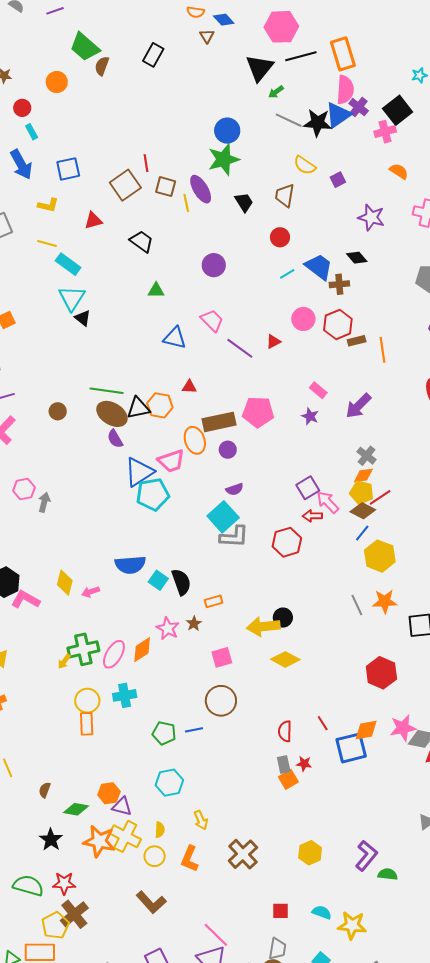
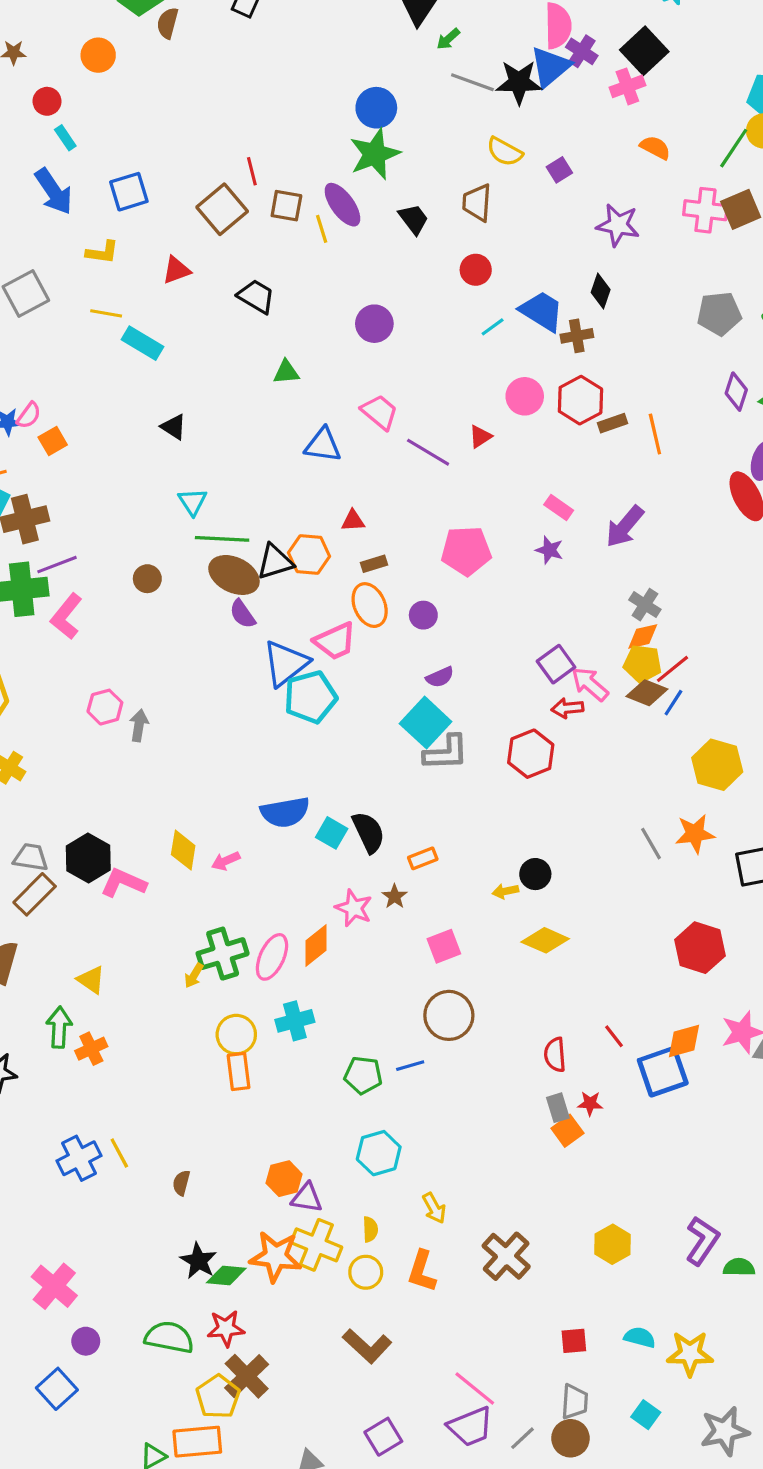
black diamond: (357, 258) -> (601, 291), turned 65
cyan triangle: (72, 298) -> (193, 502), moved, size x0.7
brown rectangle: (219, 422) -> (374, 564), moved, size x0.5
blue line: (362, 533) -> (673, 703), moved
yellow hexagon: (380, 556) -> (717, 765), moved
yellow arrow: (263, 627) -> (505, 891), size x0.5
green diamond: (76, 809) -> (226, 1276), moved

